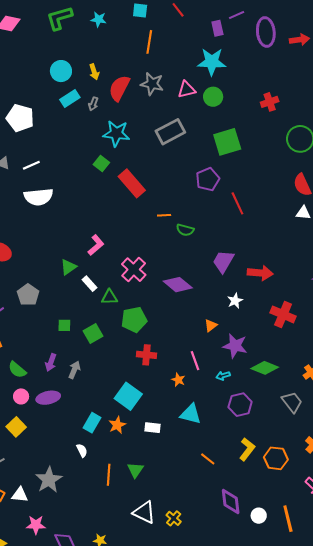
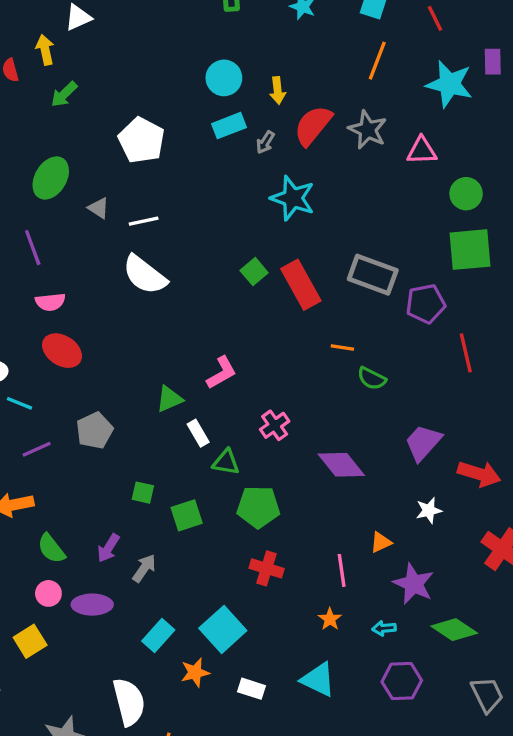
cyan star: (212, 62) -> (449, 84), moved
green circle: (213, 97) -> (466, 194), moved
gray rectangle: (170, 132) -> (373, 275), moved, turned 36
green square: (101, 163) -> (254, 272), moved
white semicircle: (38, 197) -> (145, 275), turned 32
pink cross: (134, 270) -> (275, 425), size x0.7
pink line: (195, 361) -> (342, 570), moved
orange star: (178, 380) -> (330, 619), moved
cyan rectangle: (92, 423) -> (158, 636), moved
white semicircle: (82, 450) -> (129, 702), size x2.0

